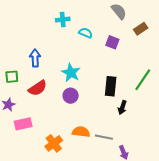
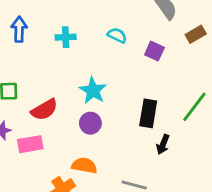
cyan cross: (63, 19) -> (66, 37), moved
blue arrow: (35, 58) -> (19, 29), moved
pink rectangle: (23, 124) -> (30, 144), moved
orange semicircle: (81, 132) -> (84, 165), moved

